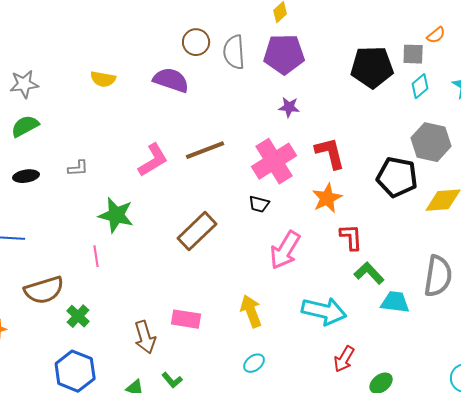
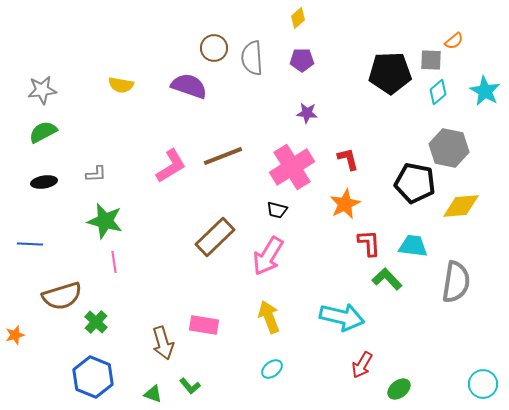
purple pentagon: (284, 54) -> (302, 60), size x0.6
red L-shape: (330, 153) -> (348, 159), size x0.7
green star: (116, 215) -> (105, 221), moved
pink arrow: (285, 250) -> (268, 256), moved
cyan trapezoid: (395, 302) -> (413, 246), moved

